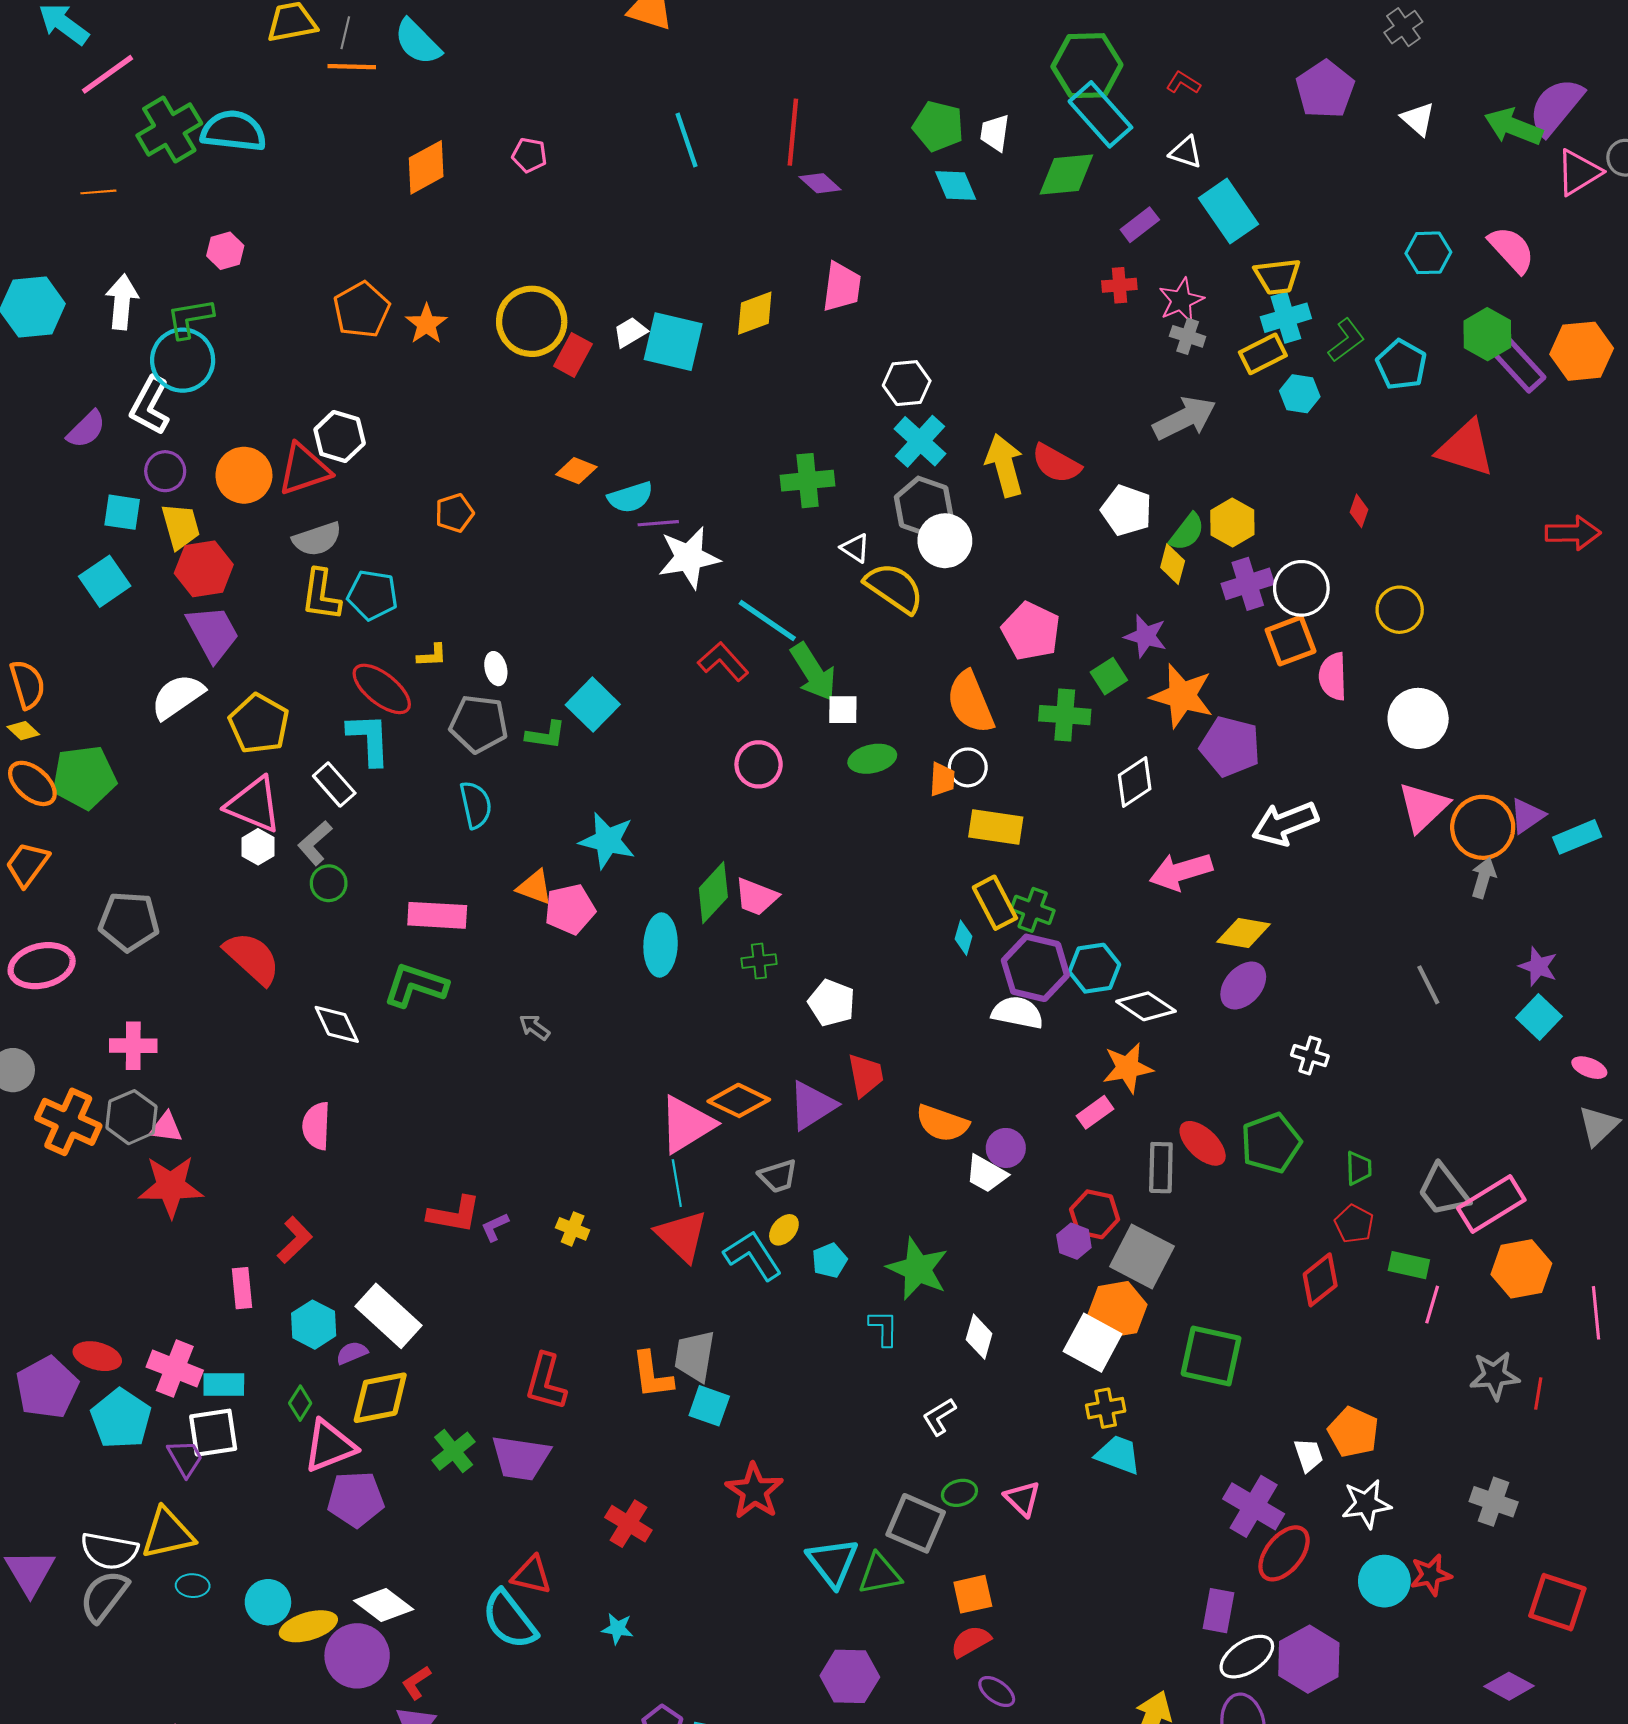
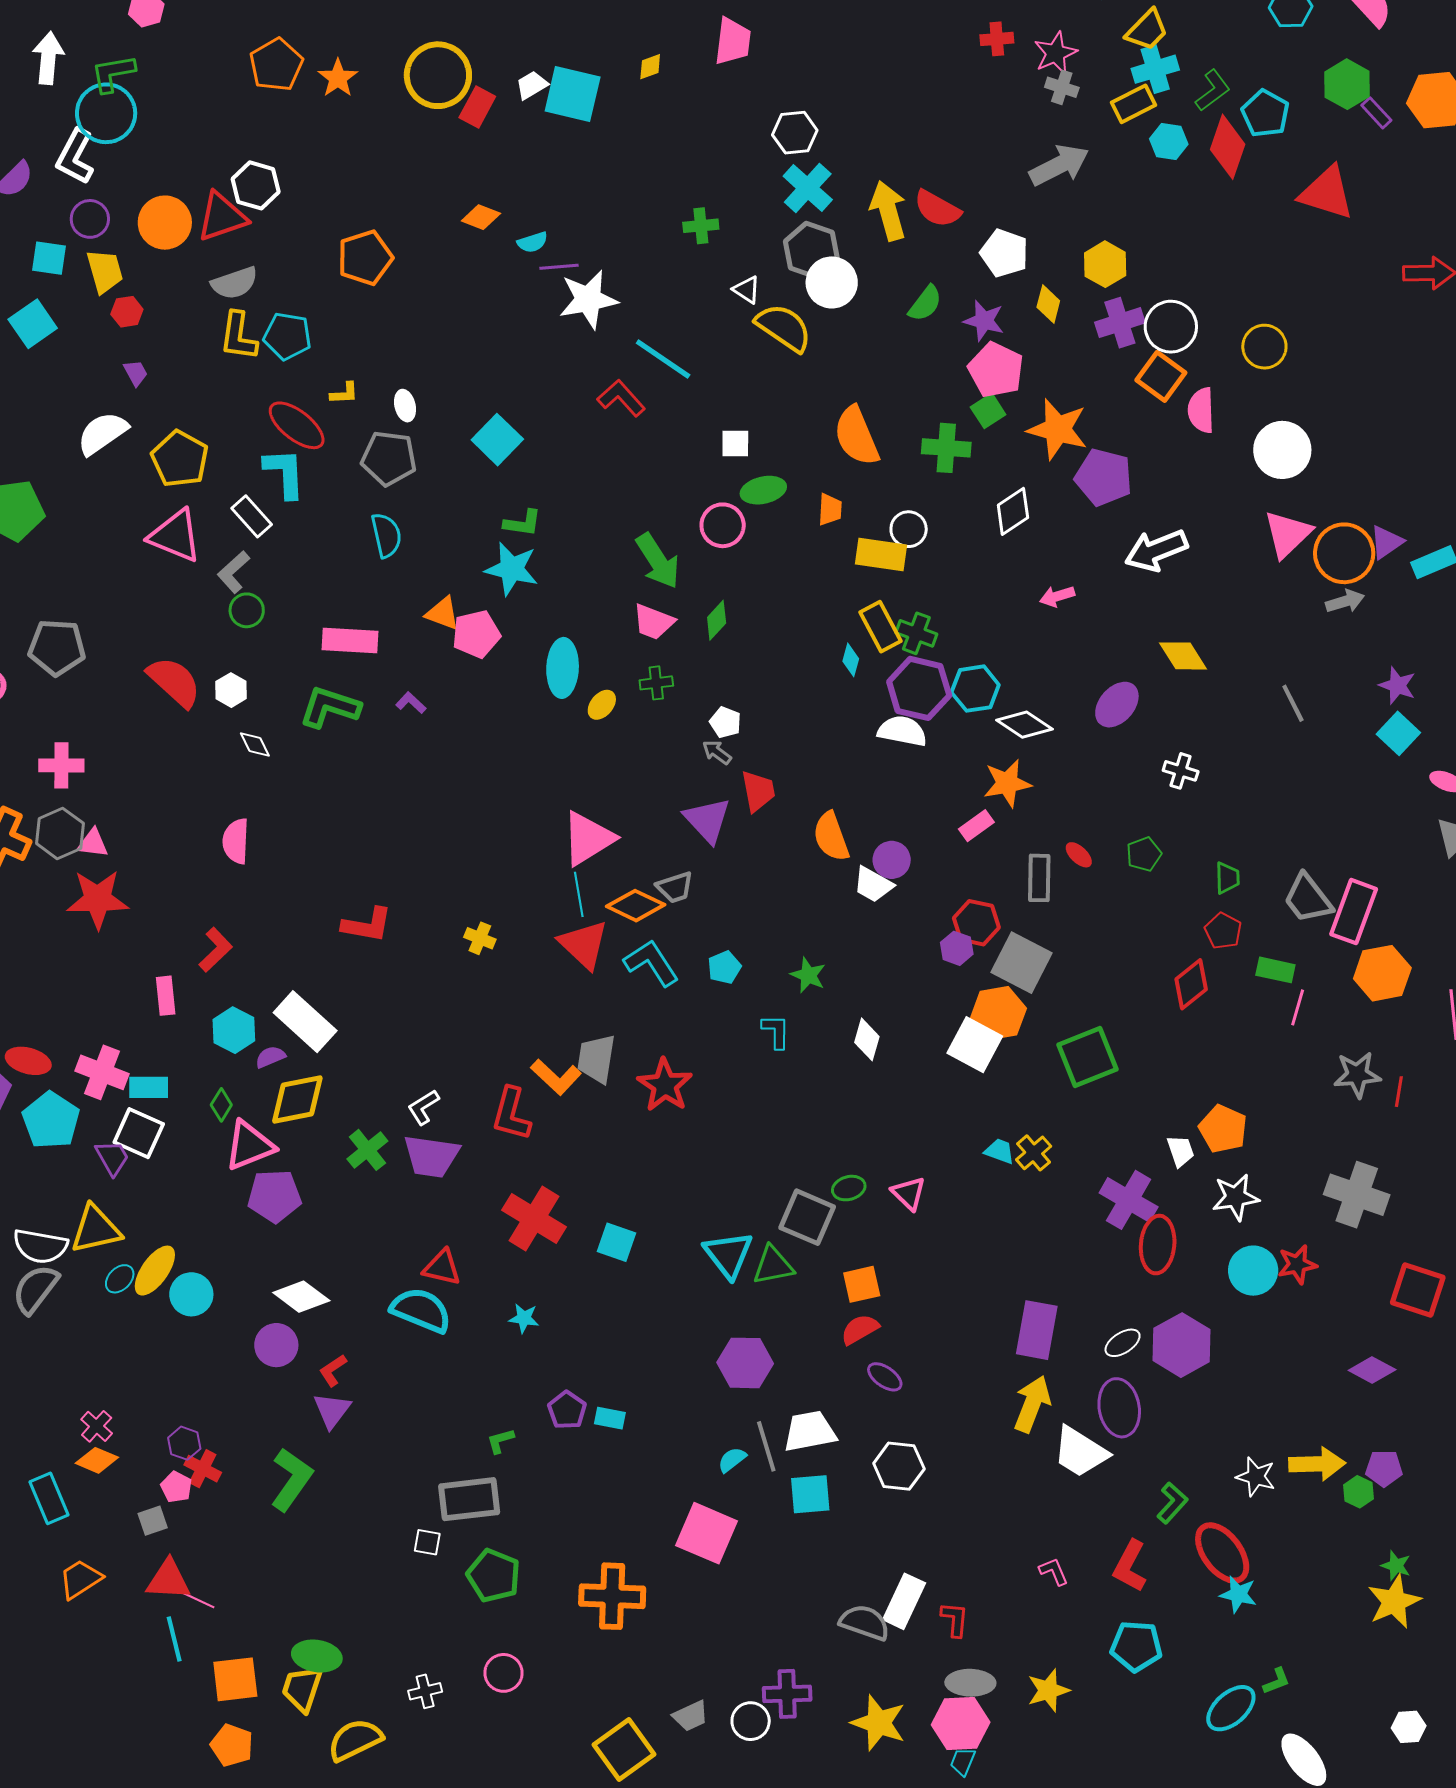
yellow trapezoid: (1277, 276) -> (1147, 30), turned -39
yellow diamond: (755, 313) -> (650, 67), size x0.6
purple rectangle: (1518, 364) -> (1376, 113), size x0.6
green cross: (808, 481) -> (701, 226), size x0.7
cyan semicircle: (630, 497) -> (532, 242), size x0.7
red diamond: (1359, 511) -> (1228, 147), moved, size x2.0
orange pentagon: (454, 513) -> (365, 258), size x1.5
green semicircle: (1187, 532) -> (925, 303), moved
red hexagon: (204, 569) -> (127, 312), size x0.6
pink pentagon: (1031, 631) -> (996, 370), moved
purple trapezoid: (213, 633) -> (136, 373), size x0.5
purple star: (1146, 636) -> (984, 321), moved
orange square: (1291, 641) -> (1161, 376), turned -33
green arrow: (813, 672) -> (658, 561), moved
green L-shape: (546, 735) -> (523, 523), moved
pink circle: (759, 764) -> (723, 525), moved
white circle: (968, 767) -> (909, 529), moved
white hexagon: (258, 847) -> (231, 690), moved
pink arrow: (1181, 871) -> (1057, 596), size x0.6
gray arrow: (1484, 878) -> (1345, 601), turned 57
green diamond: (713, 893) -> (717, 620), moved, size x0.7
yellow diamond: (1243, 933) -> (1183, 656), moved, turned 48
white pentagon: (832, 1003) -> (725, 722), size x0.7
white diamond: (337, 1024) -> (255, 745), size x0.7
gray arrow: (534, 1027) -> (717, 752), moved
orange diamond: (739, 1100) -> (636, 906), moved
purple triangle: (812, 1105) -> (707, 820), turned -40
orange semicircle: (942, 1123) -> (831, 837), turned 51
red ellipse: (1203, 1143) -> (1079, 855), size x0.6
green pentagon: (1271, 1143) -> (1144, 854), size x0.6
pink rectangle: (1491, 1204) -> (1354, 912), turned -38
purple L-shape: (495, 1227) -> (411, 703), moved, turned 68
yellow ellipse: (784, 1230) -> (602, 705), moved
green star: (918, 1269) -> (808, 975), size x0.6
green square: (1211, 1356) -> (1088, 1057), turned -34
orange L-shape: (652, 1375) -> (556, 1077), turned -39
red L-shape: (546, 1382) -> (511, 1114), moved
cyan square: (709, 1406) -> (617, 1242), moved
yellow cross: (1106, 1408) -> (1034, 1153), moved, turned -30
white L-shape: (939, 1417) -> (423, 1107), moved
white square: (213, 1433) -> (139, 1133), turned 33
cyan trapezoid: (1118, 1455) -> (1000, 1151), size x0.7
red star: (754, 1491) -> (665, 1085), moved
gray cross: (1494, 1502) -> (1357, 1195), size x1.4
red cross: (628, 1524) -> (534, 1218), size x1.4
red ellipse: (1284, 1553) -> (1158, 1245), turned -34
cyan ellipse: (193, 1586) -> (120, 1279), turned -48
purple rectangle: (1218, 1611) -> (1037, 1330), moved, size x1.4
cyan semicircle: (509, 1620) -> (421, 1310), turned 150
yellow ellipse: (308, 1626) -> (155, 1271), moved, turned -38
purple circle: (357, 1656) -> (276, 1345), size x0.7
white ellipse: (1247, 1657) -> (1123, 1343), size x0.7

